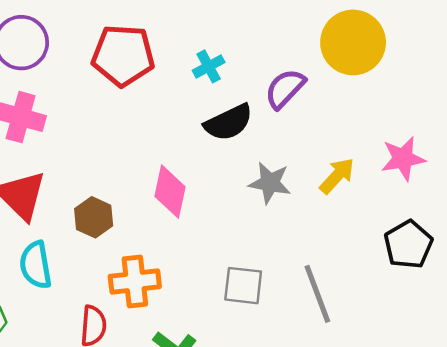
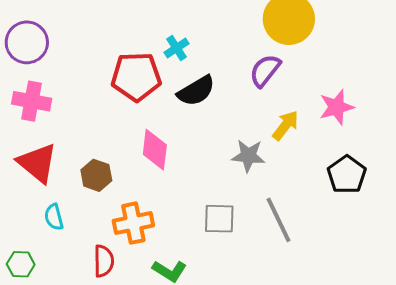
red pentagon: (123, 55) -> (136, 77), moved
purple semicircle: (285, 89) -> (265, 70), moved
gray star: (270, 183) -> (248, 156), moved
cyan semicircle: (36, 265) -> (54, 217), size x0.7

